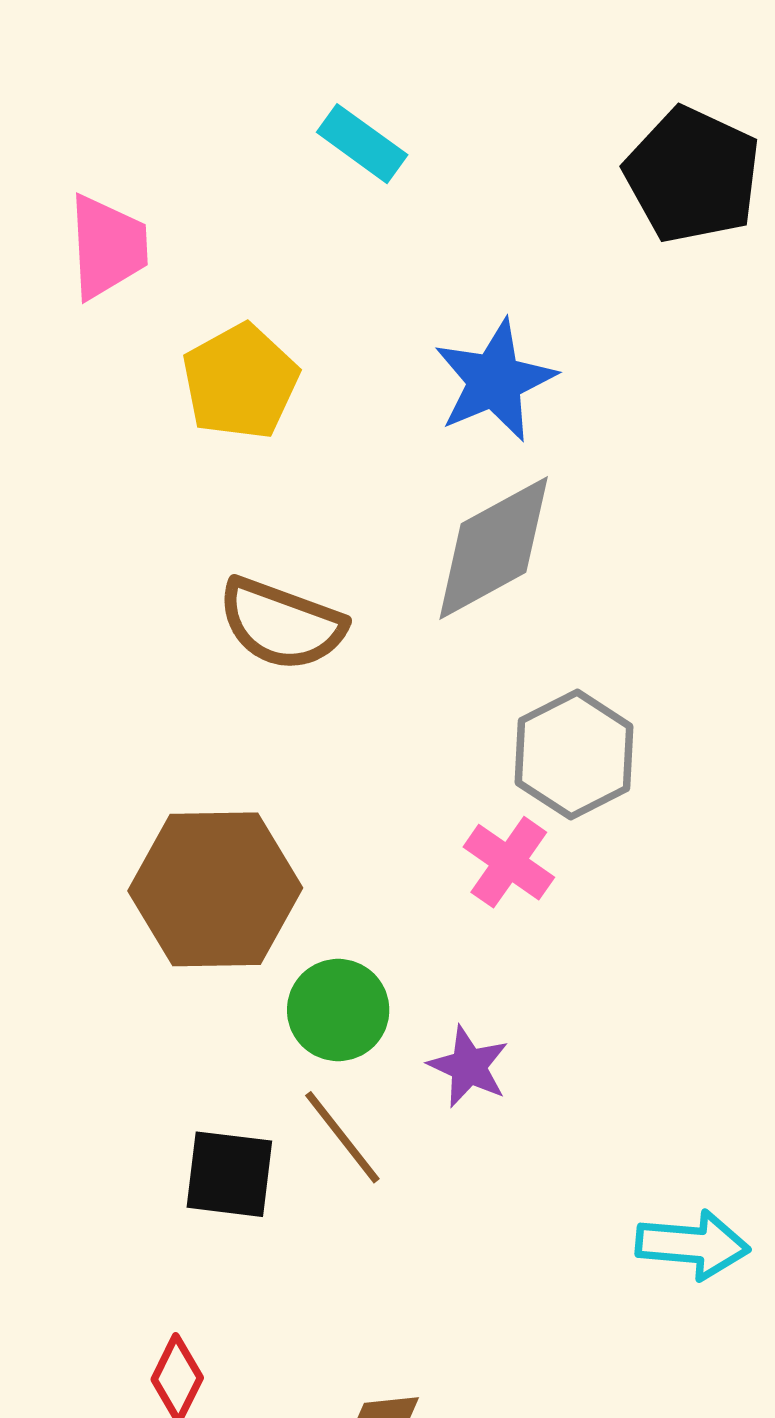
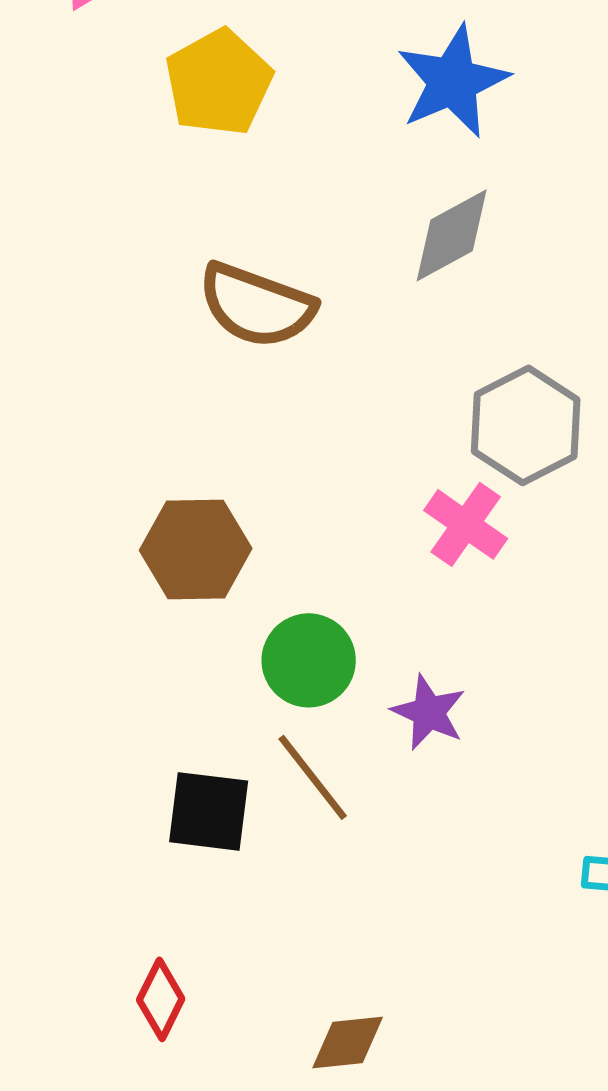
gray diamond: (494, 548) -> (452, 235), size x0.7
brown hexagon: (215, 889) -> (196, 549), size x0.7

